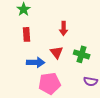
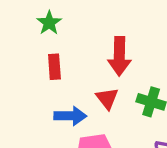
red arrow: (64, 28) -> (119, 56), size x1.5

